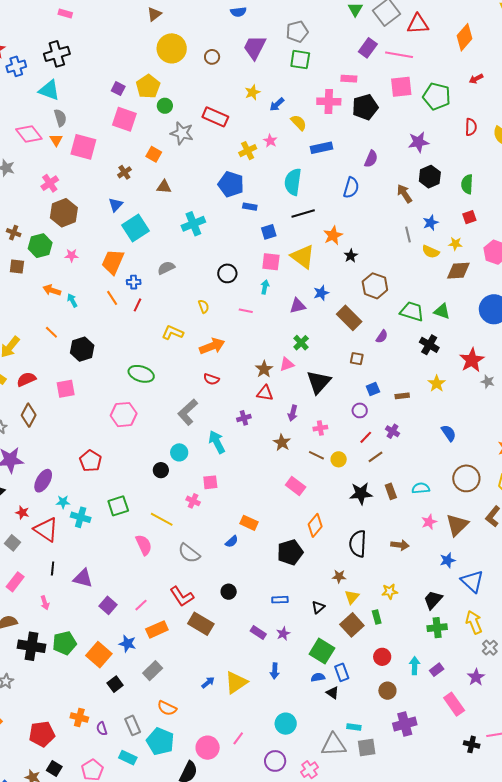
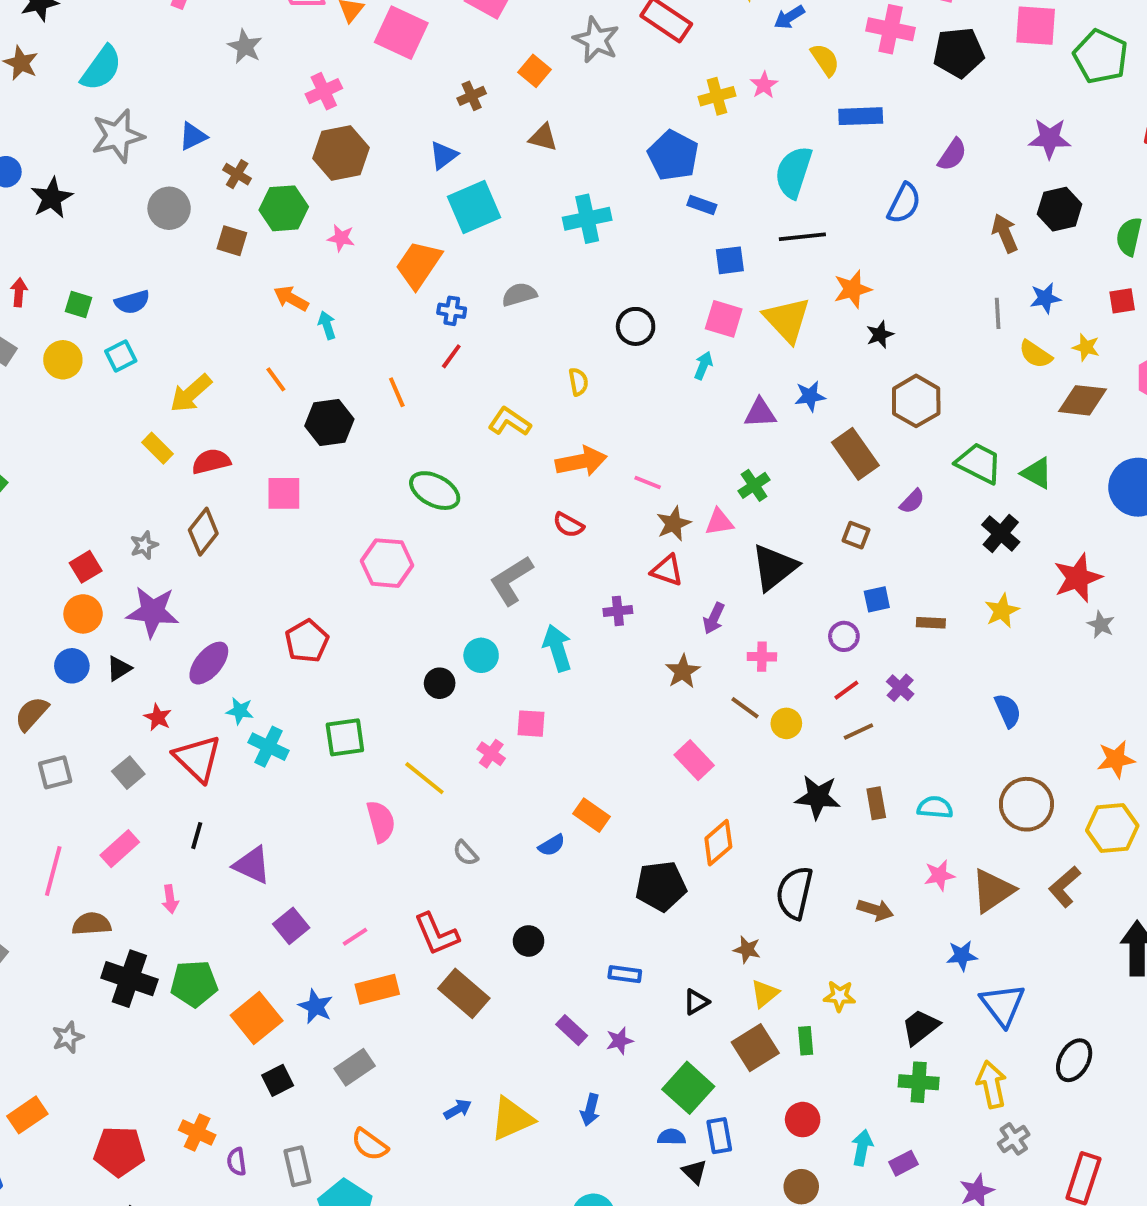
orange line: (112, 298) -> (397, 392), moved
pink line: (246, 311) -> (648, 482), moved
gray semicircle: (189, 553) -> (466, 853), size x0.6

